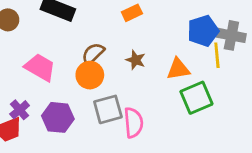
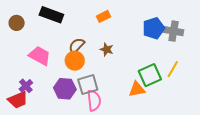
yellow line: (217, 55) -> (173, 69), moved, turned 36
orange triangle: (178, 69) -> (137, 89), moved
purple hexagon: (58, 117) -> (65, 89), moved
pink semicircle: (133, 123) -> (94, 101), moved

